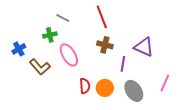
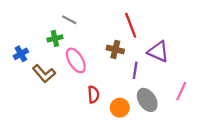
red line: (102, 17) -> (131, 25), moved
orange circle: (105, 88) -> (120, 108), moved

